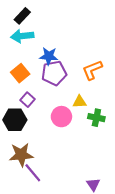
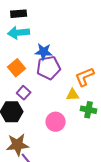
black rectangle: (22, 16) -> (19, 14), turned 42
orange L-shape: (92, 70) -> (85, 77), moved
pink circle: (61, 117) -> (56, 122), moved

